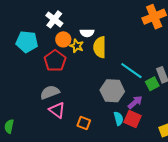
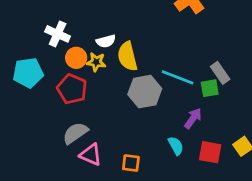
green square: (152, 84) -> (210, 88), turned 32
gray hexagon: (112, 91) -> (145, 92), moved
red square: (132, 119) -> (210, 152), moved

